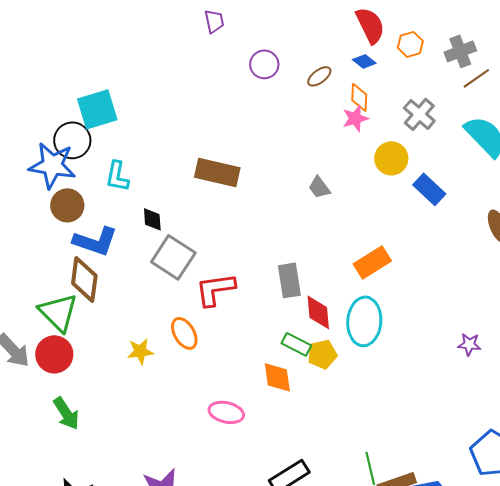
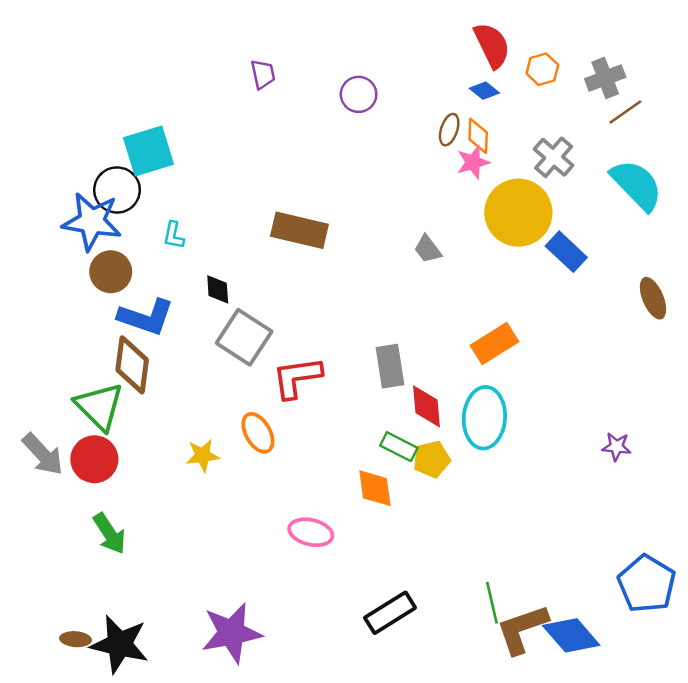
purple trapezoid: (214, 21) -> (263, 74), moved
brown ellipse: (319, 76) -> (449, 130), moved, turned -35
yellow circle: (391, 158) -> (518, 213), size x1.6
cyan L-shape: (117, 176) -> (174, 235), size x0.7

